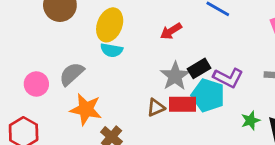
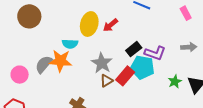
yellow ellipse: (110, 25) -> (89, 24), moved
gray star: (175, 76) -> (102, 63), moved
red rectangle: (183, 104) -> (125, 76), turned -42
orange star: (86, 109) -> (60, 61), moved

